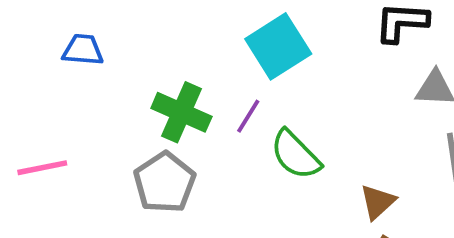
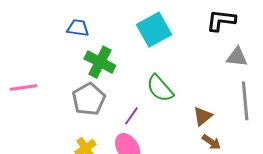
blue trapezoid: (83, 50) -> (78, 28), moved
purple line: (248, 116) -> (131, 116), moved

